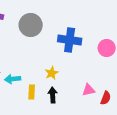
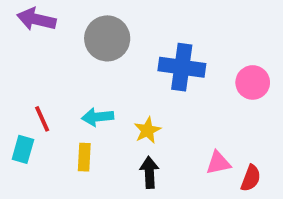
cyan arrow: (13, 79) -> (98, 117), moved
yellow rectangle: (32, 92) -> (84, 157), moved

